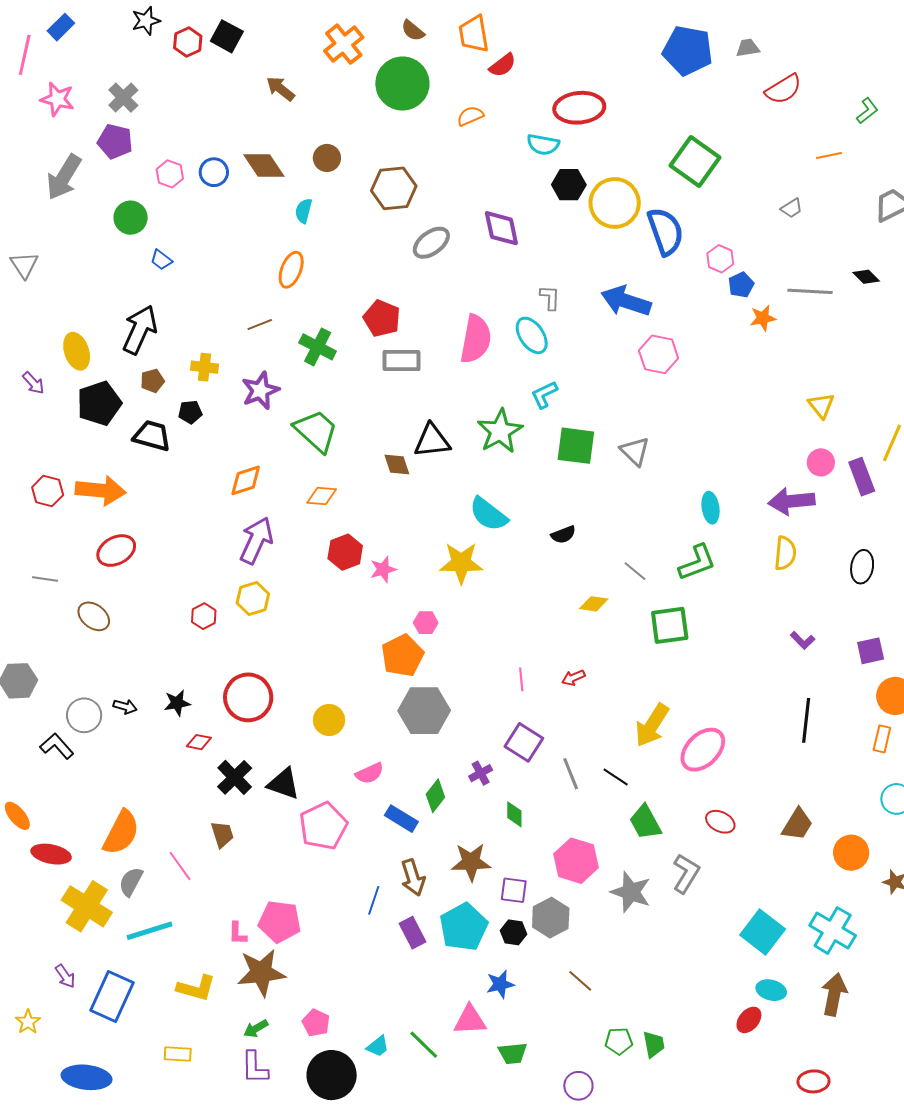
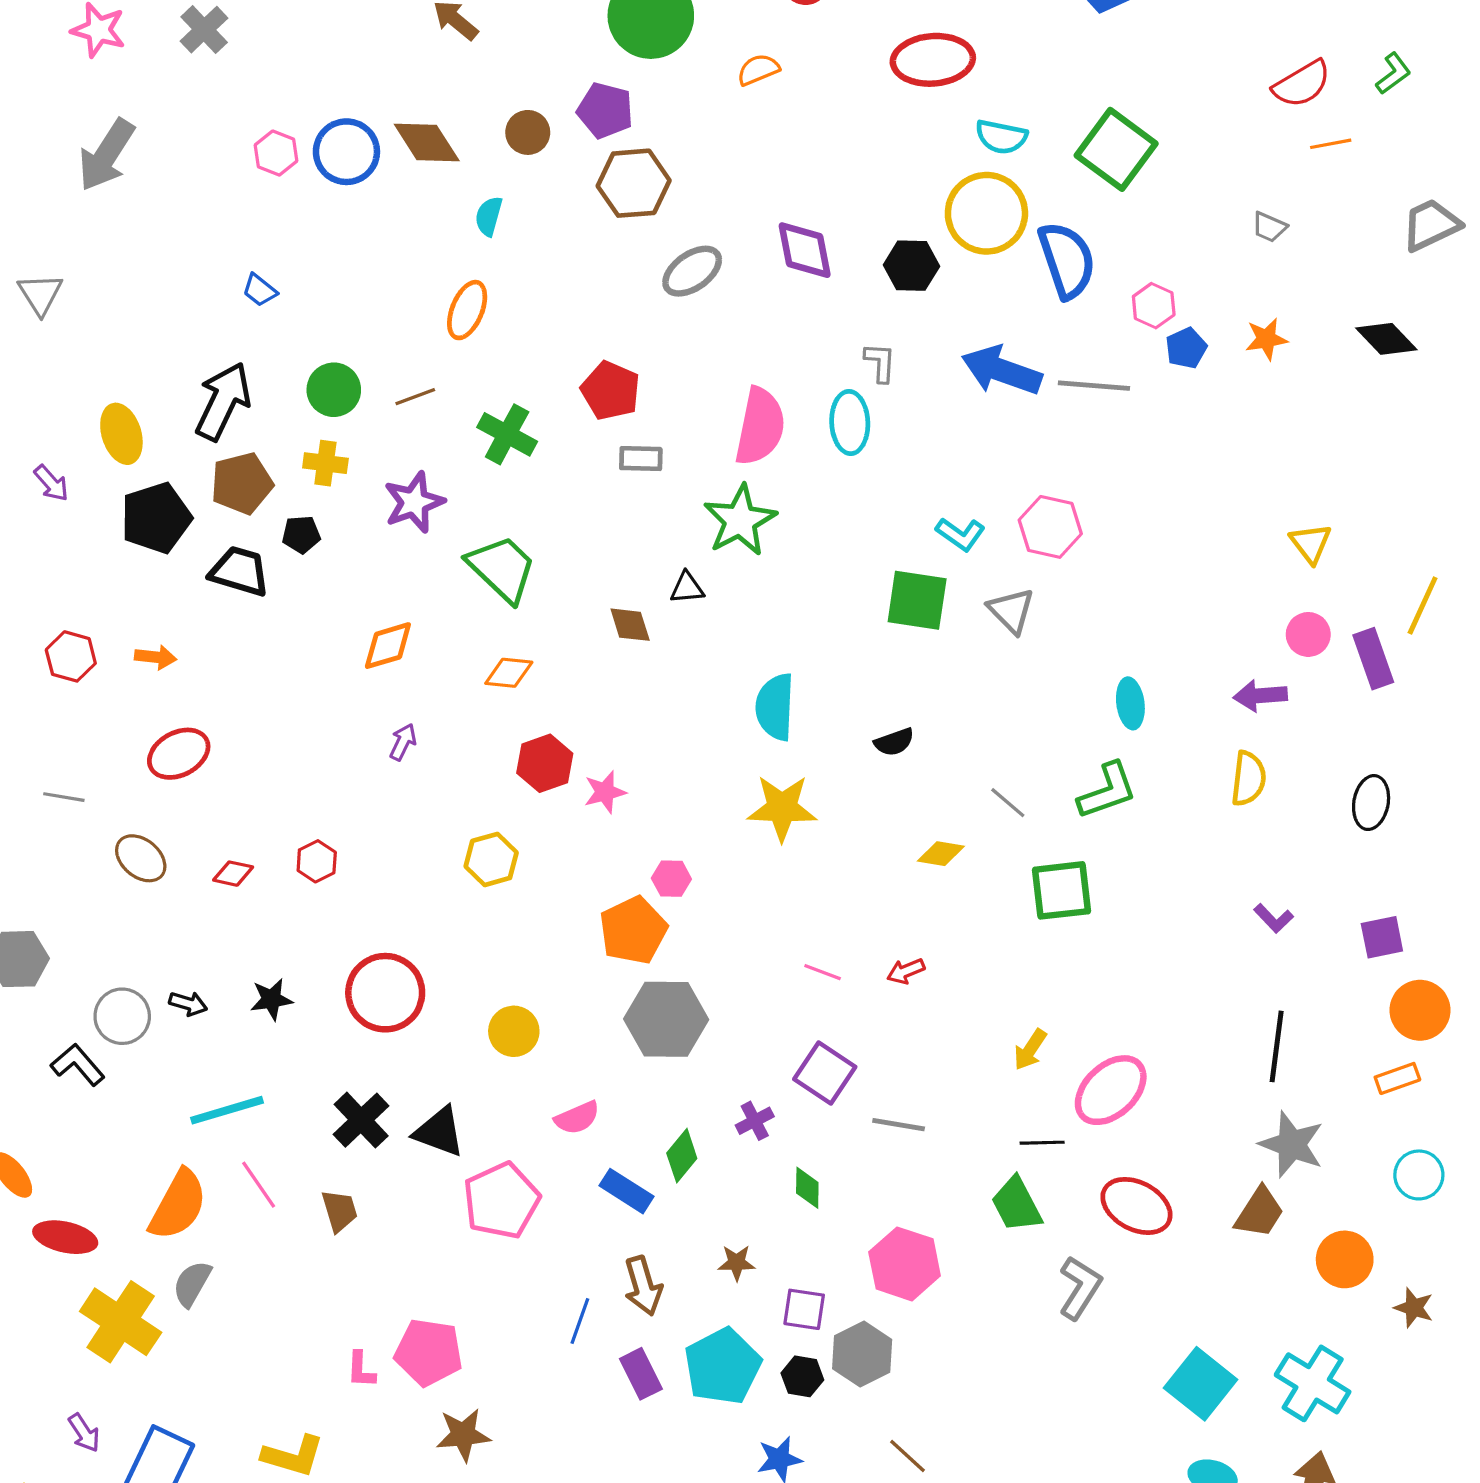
red semicircle: (783, 89) -> (1302, 84), moved
purple pentagon: (115, 141) -> (605, 110), moved
cyan semicircle: (543, 144) -> (1001, 137), moved
blue circle: (214, 172) -> (346, 152), size x1.4
black hexagon: (569, 185) -> (911, 266), moved
gray trapezoid: (792, 208) -> (1269, 227), turned 55
green circle: (131, 218) -> (334, 390), moved
black diamond: (866, 277) -> (1386, 339), size x1.4
gray line: (810, 291) -> (1094, 386), moved
orange star: (763, 318) -> (1266, 339), moved
cyan ellipse: (532, 335) -> (850, 422), turned 30
pink hexagon: (659, 354) -> (1050, 527), moved
gray rectangle: (402, 361) -> (641, 459), size x0.7
brown pentagon: (152, 381) -> (242, 483), size x1.6
cyan L-shape: (544, 395) -> (960, 534), moved, turned -120
green star: (500, 431) -> (740, 520), moved
black triangle: (432, 441) -> (687, 588), size x0.6
orange arrow: (101, 490) -> (156, 657), size x0.5
purple arrow: (792, 501) -> (1260, 696), size x0.7
cyan semicircle: (488, 514) -> (775, 707), turned 54
purple arrow: (256, 540) -> (403, 742), size x0.5
yellow star: (461, 563) -> (782, 808), moved
yellow hexagon: (253, 598) -> (491, 859), moved
pink line: (521, 679) -> (823, 972), turned -65
yellow arrow: (652, 725) -> (1030, 1050), size x0.6
orange rectangle: (882, 739) -> (1397, 1078), turned 56
red diamond: (199, 742) -> (233, 874), moved
gray line: (571, 774) -> (899, 1125), turned -60
black line: (616, 777) -> (1042, 1143), moved, turned -36
red ellipse: (720, 822) -> (1136, 1206), size x1.5
brown star: (471, 862) -> (737, 1263), size x0.6
pink line: (180, 866) -> (259, 1185), moved
gray star: (631, 892) -> (1292, 1144), moved
cyan line: (150, 931) -> (227, 1110), moved
brown star: (261, 973) -> (463, 1435), moved, size x0.7

